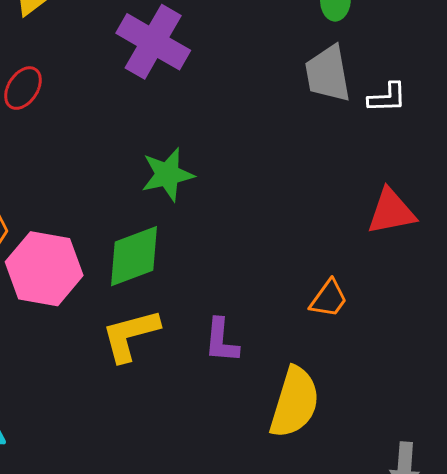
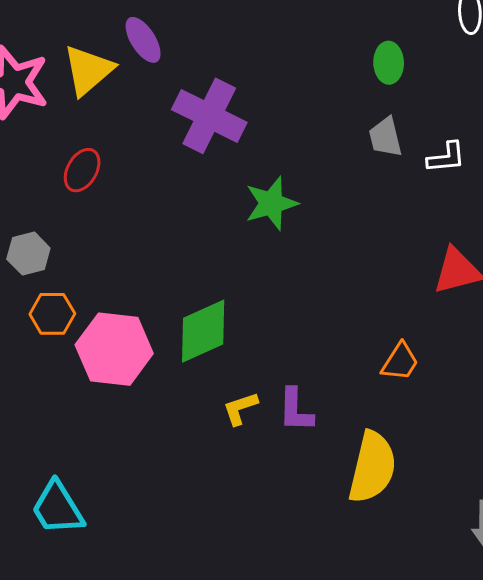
gray trapezoid: (328, 74) -> (385, 137), size x0.7
green star: (168, 175) -> (271, 203), moved
yellow L-shape: (130, 335) -> (240, 408), moved, size x0.6

